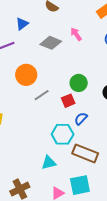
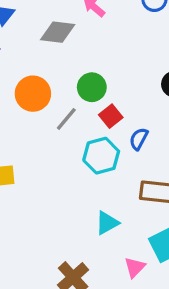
green circle: (79, 83) -> (92, 87), moved
cyan hexagon: (63, 134) -> (101, 156), moved

